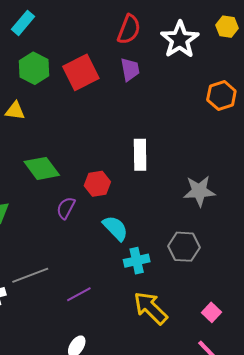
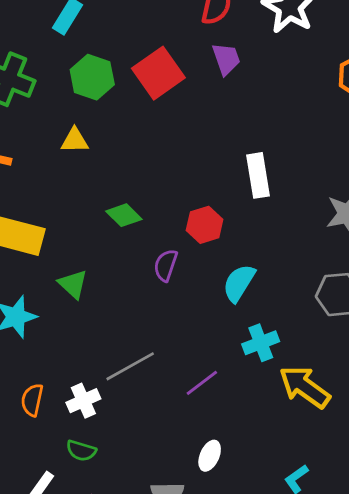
green diamond: (42, 168) -> (124, 215), size x0.7
cyan semicircle: (115, 228) -> (239, 283), turned -96
cyan cross: (137, 261) -> (261, 343), moved

